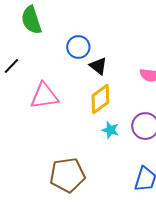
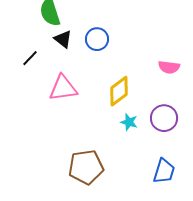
black triangle: (98, 66) -> (63, 39), moved

